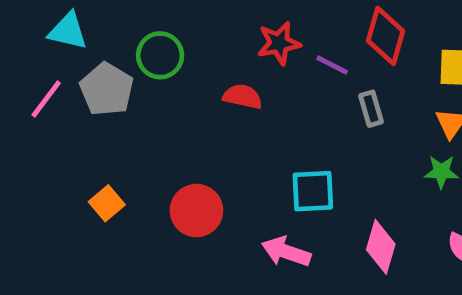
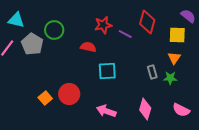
gray rectangle: (371, 109) -> (152, 72), moved
cyan square: (313, 191) -> (107, 71), moved
orange square: (107, 203) -> (45, 98), moved

